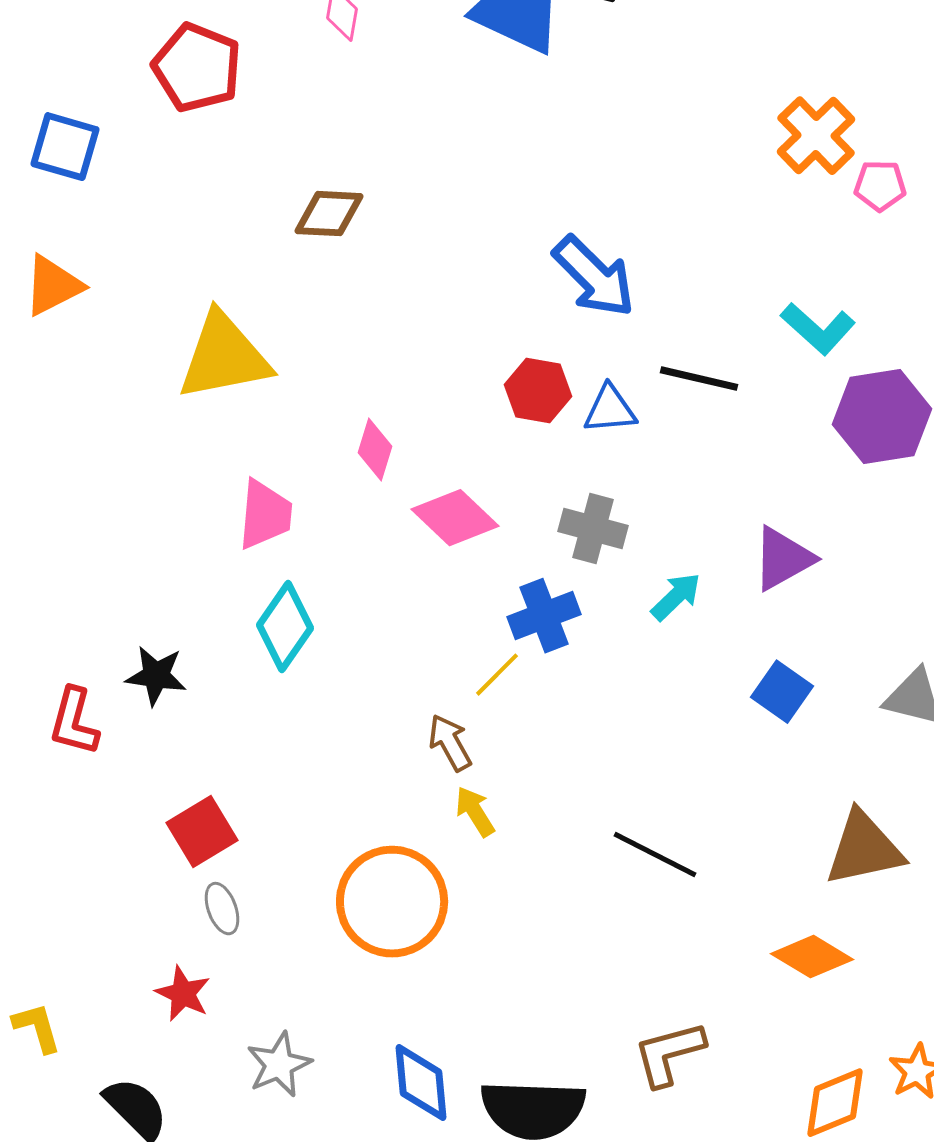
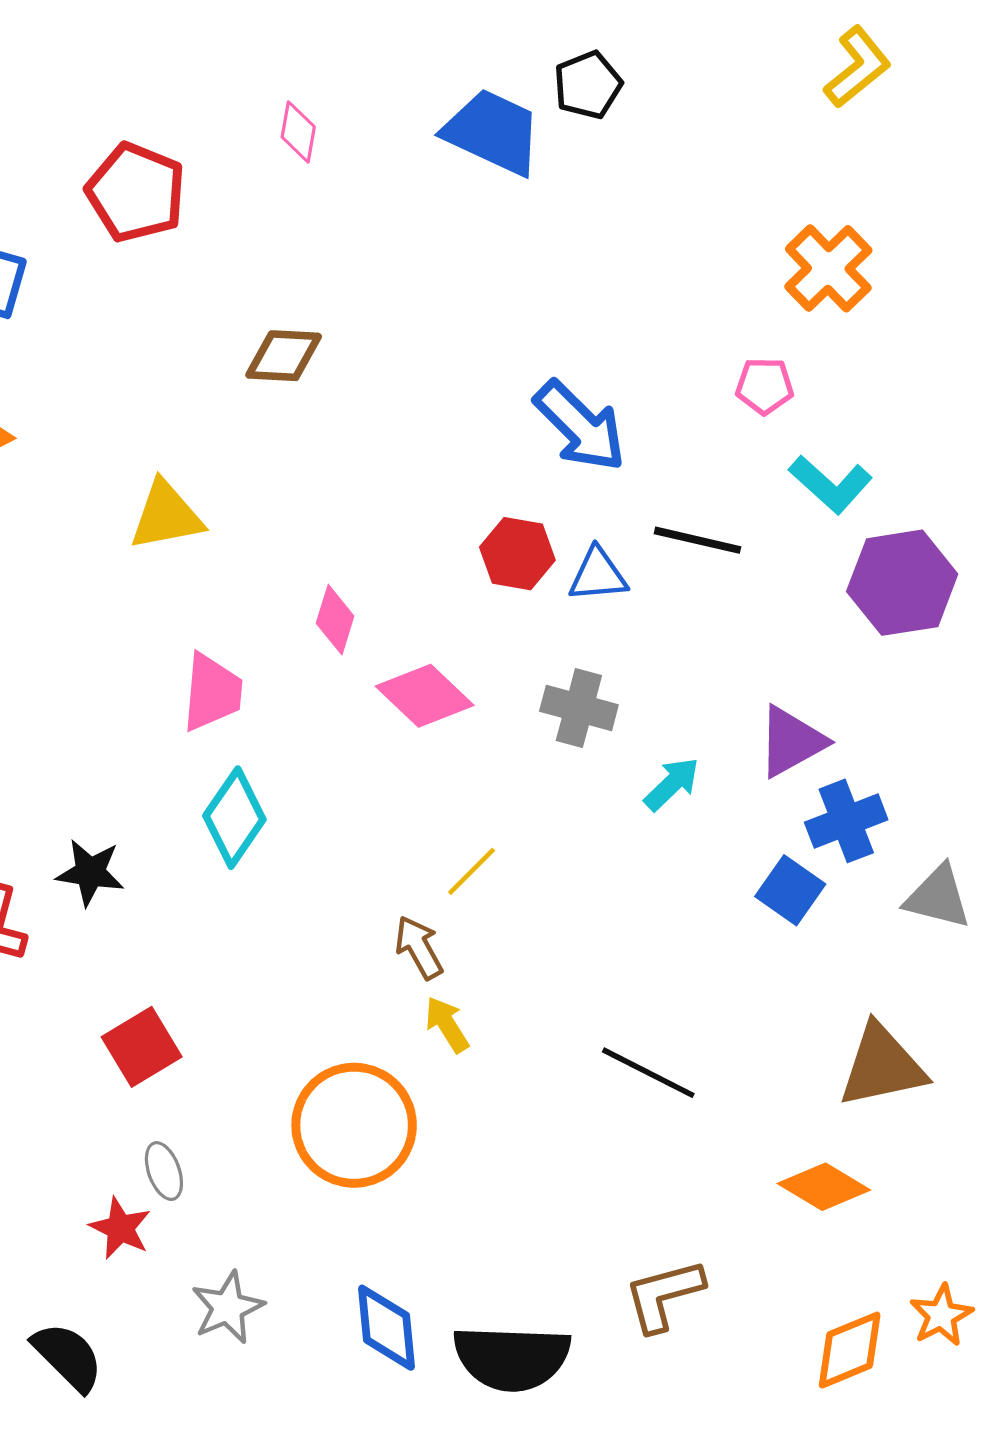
pink pentagon: (880, 186) -> (765, 386), moved
yellow triangle: (224, 357) -> (166, 516), size x0.7
blue cross: (544, 616) -> (846, 821), moved
gray ellipse: (222, 909) -> (164, 1171), moved

